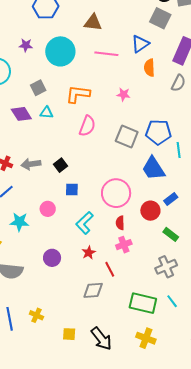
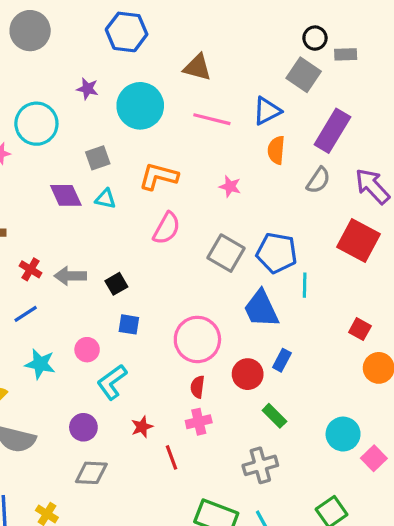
blue rectangle: (171, 199) -> (282, 360), turned -32
cyan L-shape: (85, 223) -> (112, 382), moved
gray diamond: (93, 290) -> (91, 473), moved

